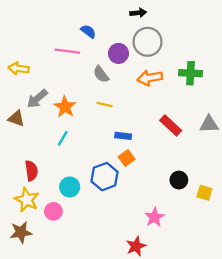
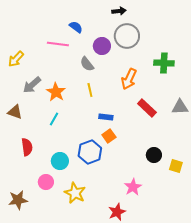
yellow arrow: (19, 69) -> (16, 59), turned -54
orange arrow: (150, 78) -> (129, 79), moved, turned -55
yellow line: (105, 105) -> (90, 90), turned 64
brown triangle: (16, 118) -> (15, 112), moved
yellow star: (27, 200) -> (75, 193), moved

